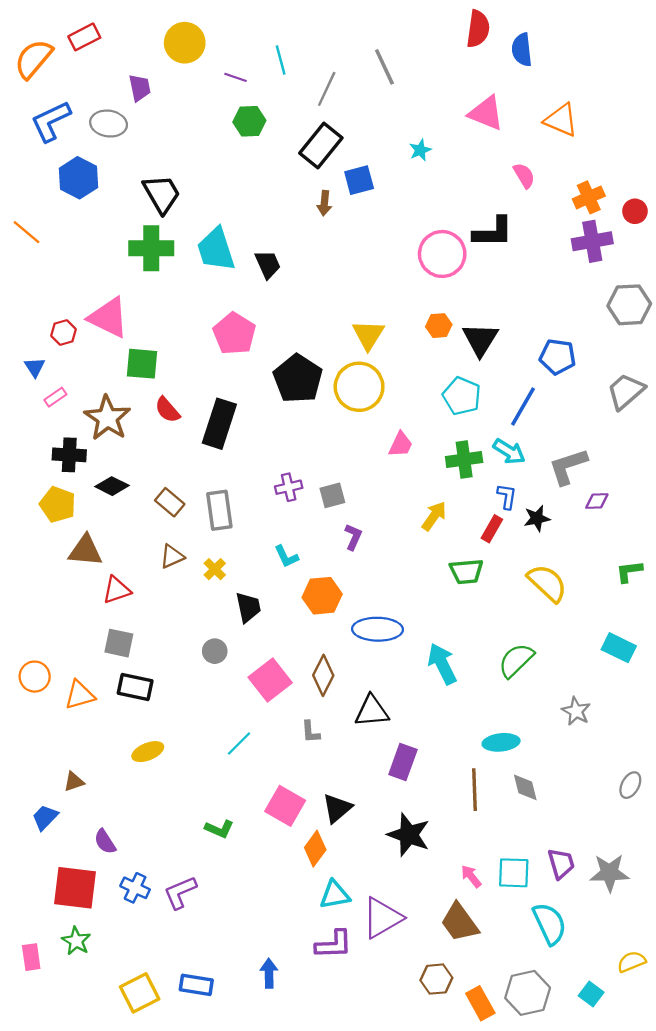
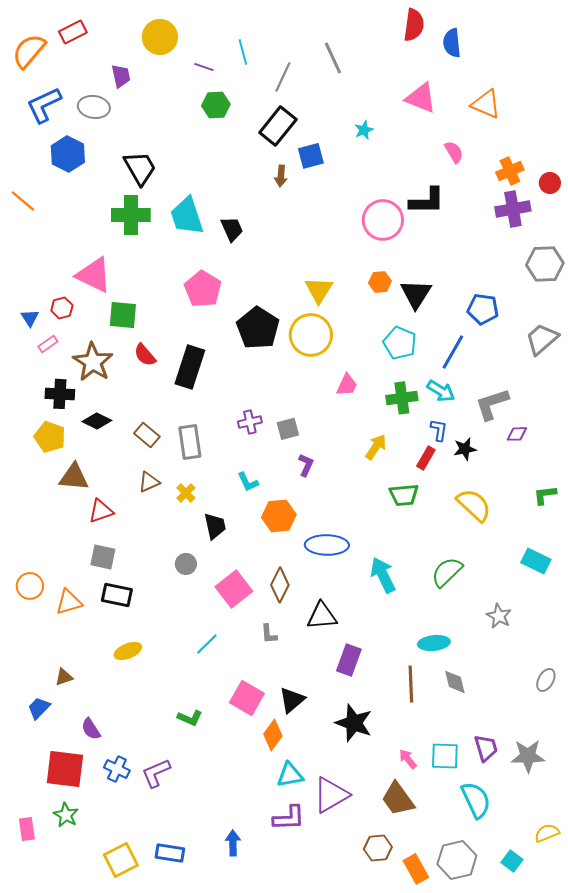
red hexagon: (63, 333) -> (62, 308), moved

